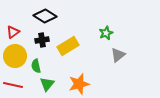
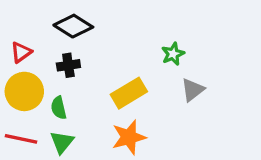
yellow rectangle: (68, 46) -> (129, 93), moved
green triangle: (47, 84) -> (62, 142), moved

